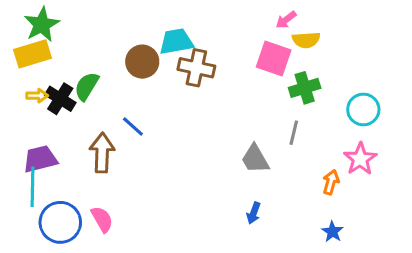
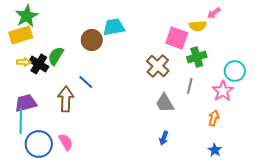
pink arrow: (286, 20) -> (214, 13), moved
brown cross: (196, 68) -> (158, 66), moved, turned 30
pink star: (360, 159) -> (223, 91), moved

